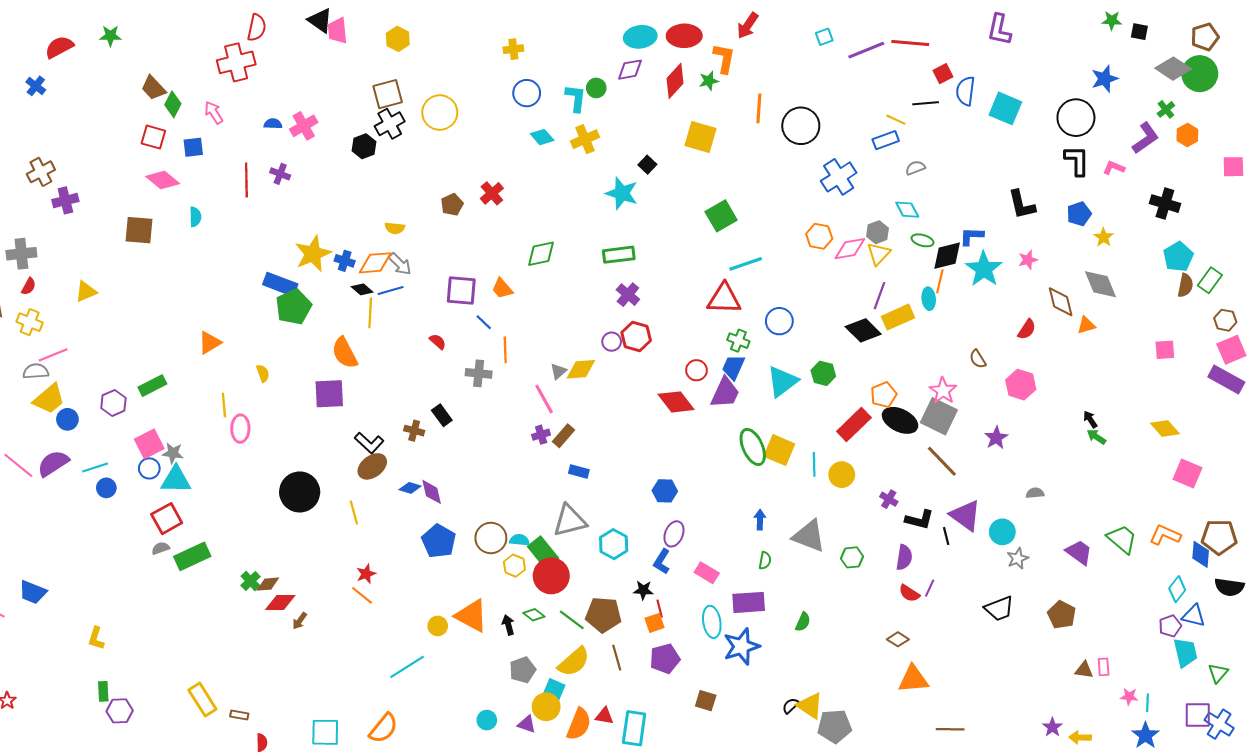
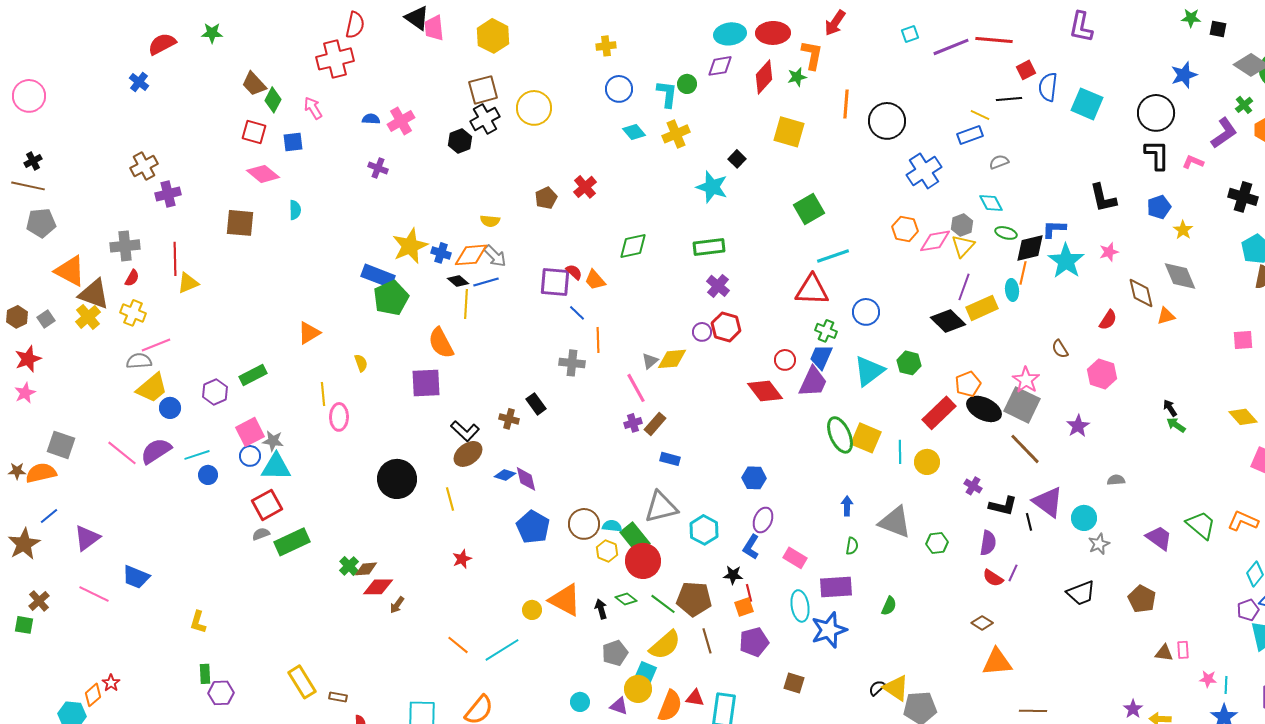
yellow hexagon: (398, 39) -> (493, 36), size x1.4
red line: (246, 180) -> (175, 259), moved
red semicircle: (438, 342) -> (574, 272), moved
orange line: (362, 595) -> (458, 645), moved

